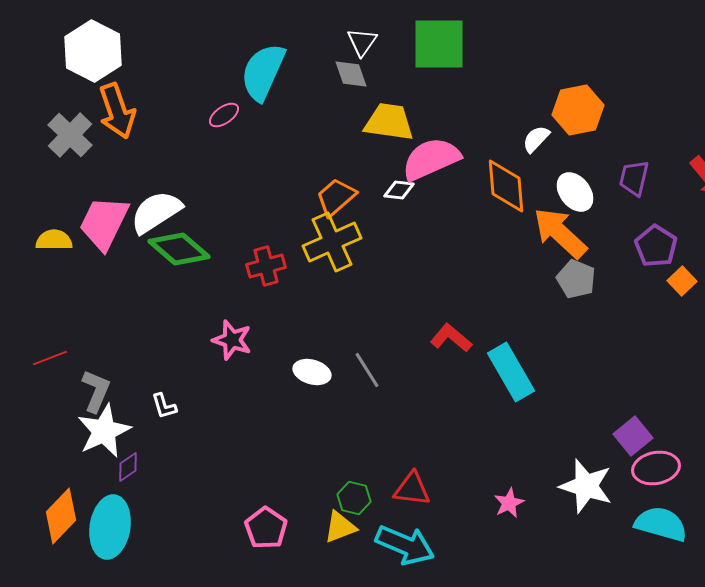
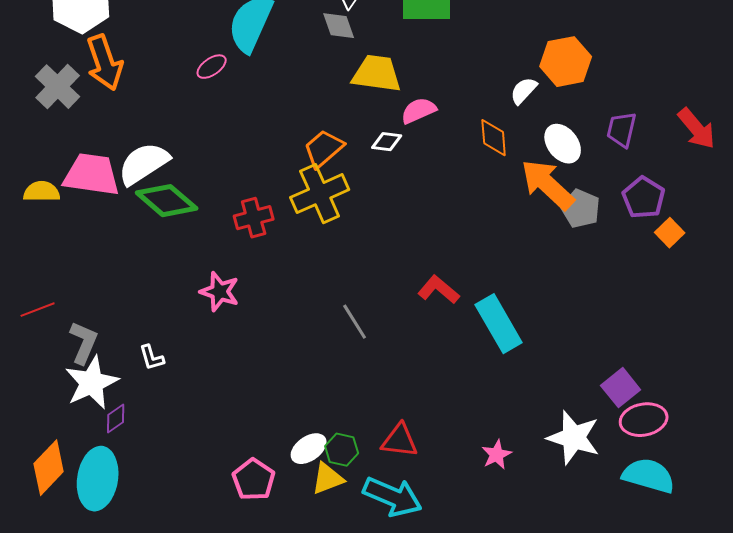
pink semicircle: (431, 159) -> (419, 111), size x0.6
orange diamond: (506, 186) -> (494, 138), size x0.7
pink trapezoid: (104, 223) -> (92, 175), turned 72
gray pentagon: (576, 279) -> (581, 209), moved
white ellipse: (312, 372) -> (309, 449), moved, turned -51

